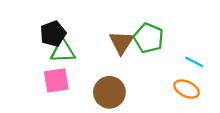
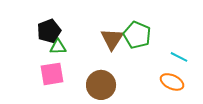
green triangle: (63, 51) -> (58, 47), size x0.7

